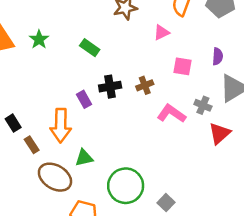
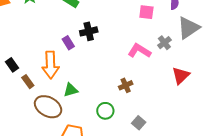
brown cross: (145, 85) -> (126, 85), moved
gray cross: (203, 105) -> (164, 43), turned 32
red triangle: (220, 133) -> (181, 76), moved
green circle: (126, 186) -> (105, 111), size x0.6

